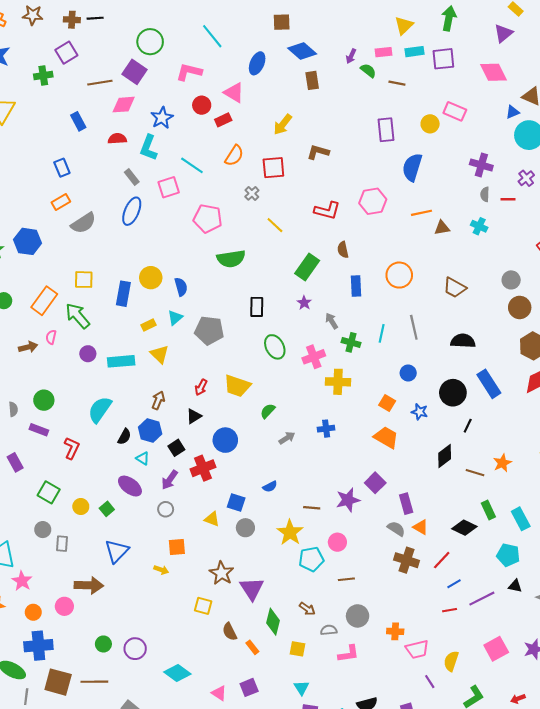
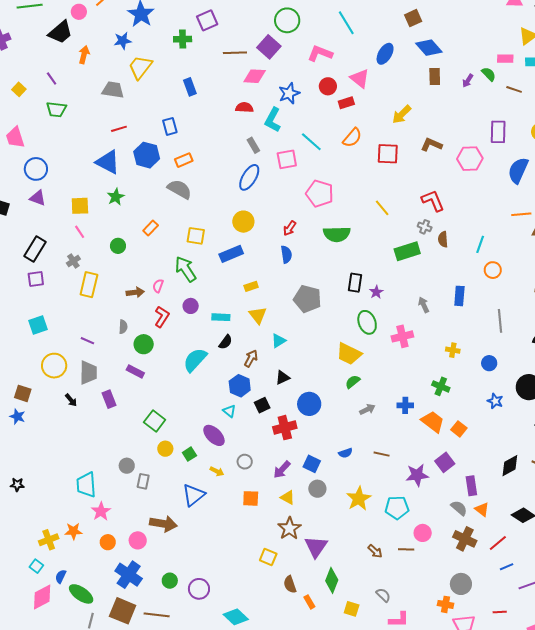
brown square: (282, 22) -> (413, 18), turned -30
purple arrow: (351, 56) -> (468, 81), moved
blue rectangle: (78, 121) -> (190, 87), moved
blue rectangle: (62, 168) -> (170, 126), moved
gray cross: (252, 193) -> (425, 227), moved, turned -32
pink hexagon: (373, 201) -> (470, 159), moved
red L-shape: (327, 210) -> (433, 201), turned -135
gray semicircle: (83, 223) -> (180, 189), moved, turned -125
blue hexagon: (28, 241) -> (147, 155), moved
green rectangle: (307, 267) -> (407, 251), turned 30
orange circle: (399, 275) -> (493, 270), size x0.7
yellow circle: (151, 278) -> (243, 222), moved
blue rectangle: (356, 286) -> (459, 296), moved
blue rectangle: (123, 294) -> (231, 254), turned 50
orange rectangle: (44, 301) -> (151, 228), moved, size x0.6
purple star: (304, 303) -> (376, 292), moved
cyan triangle: (175, 318) -> (279, 341), moved
cyan line: (382, 333) -> (480, 244), moved
green cross: (351, 342) -> (441, 386), moved
cyan rectangle: (121, 361) -> (221, 317), size x0.7
yellow cross: (338, 382) -> (453, 350), moved, size x0.6
yellow trapezoid: (237, 386) -> (349, 354), moved
red arrow: (201, 387) -> (290, 228), moved
orange square: (387, 403) -> (459, 429), moved
gray semicircle: (13, 409) -> (123, 327), moved
black semicircle: (124, 437) -> (226, 342), moved
orange trapezoid: (386, 437) -> (433, 422), moved
red L-shape: (72, 448) -> (162, 317), moved
black diamond: (445, 456) -> (510, 466), moved
purple arrow: (170, 480) -> (282, 470), moved
green square: (49, 492) -> (155, 421), moved
brown line: (312, 508) -> (382, 454), moved
yellow triangle: (212, 519) -> (288, 497), moved
pink circle: (337, 542) -> (423, 533), moved
cyan pentagon: (311, 559) -> (397, 508), moved
yellow arrow: (161, 570) -> (217, 471), moved
brown arrow: (307, 609) -> (375, 551), moved
red line: (450, 610) -> (500, 612), moved
gray circle: (358, 616) -> (461, 584), moved
gray semicircle: (329, 630) -> (383, 595), turned 42
blue cross: (38, 646) -> (129, 575), moved, turned 32

